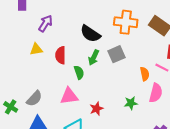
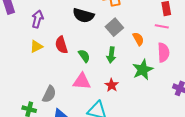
green arrow: (94, 58) -> (111, 55), moved
orange semicircle: (145, 74) -> (138, 39), moved
pink triangle: (69, 96) -> (82, 81), turned 30
green star: (131, 103) -> (143, 70), size x1.5

